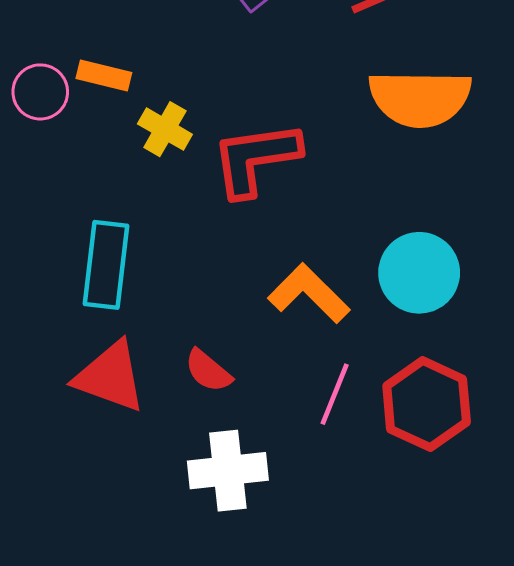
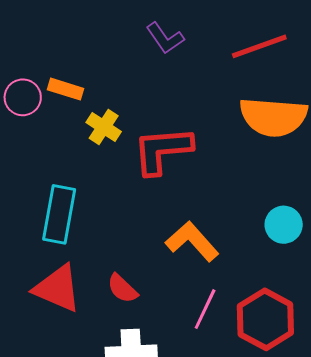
cyan circle: (419, 273) -> (284, 225), moved, size x0.7

